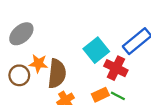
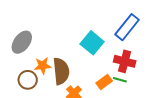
red cross: (116, 68) -> (125, 61), moved

